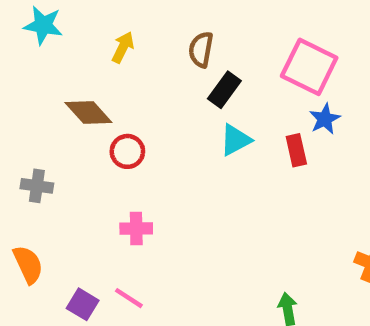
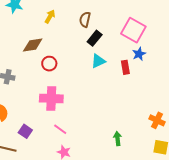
brown diamond: (88, 113) -> (33, 45), turned -60
pink cross: (136, 229) -> (51, 98), size x1.6
pink line: (129, 298) -> (60, 129), moved

